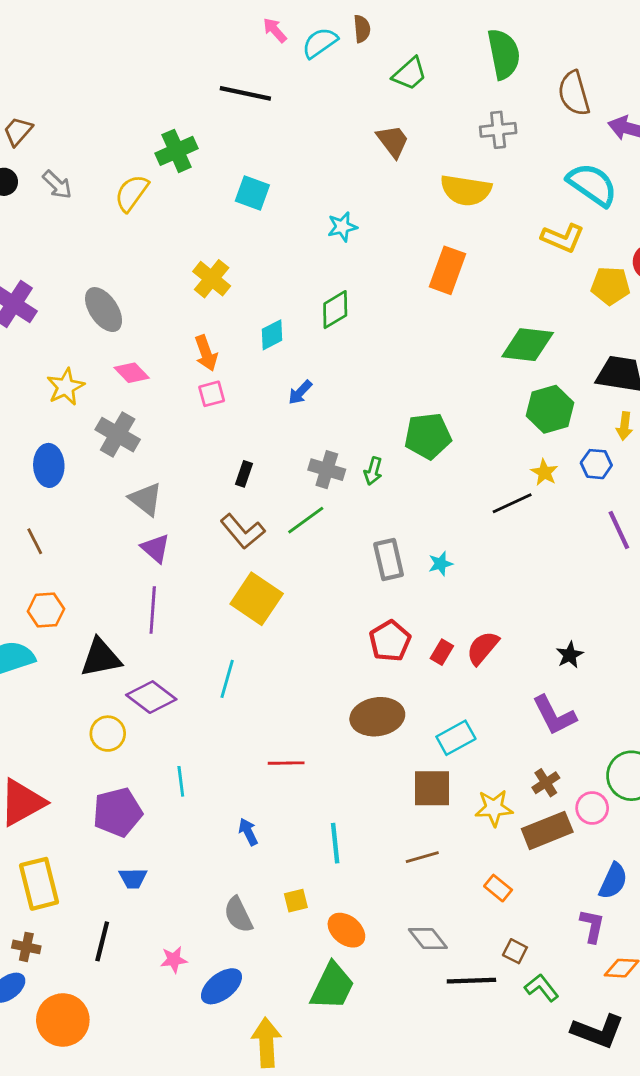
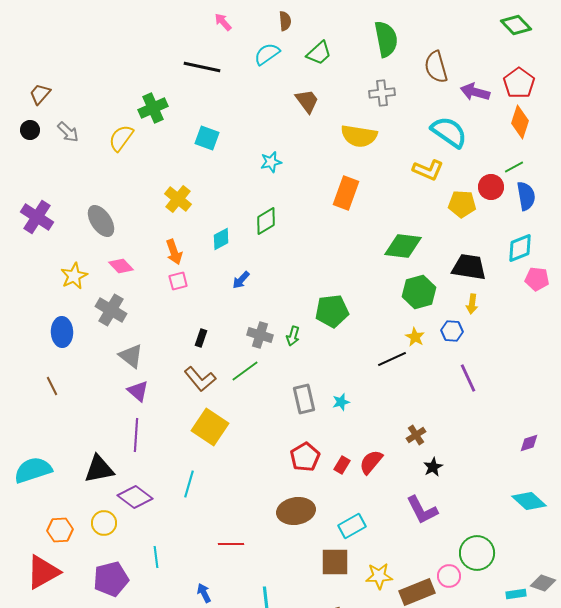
cyan semicircle: (320, 43) -> (267, 54), moved
orange hexagon: (46, 610) -> (60, 530), moved
brown cross: (546, 783) -> (416, 435), moved

